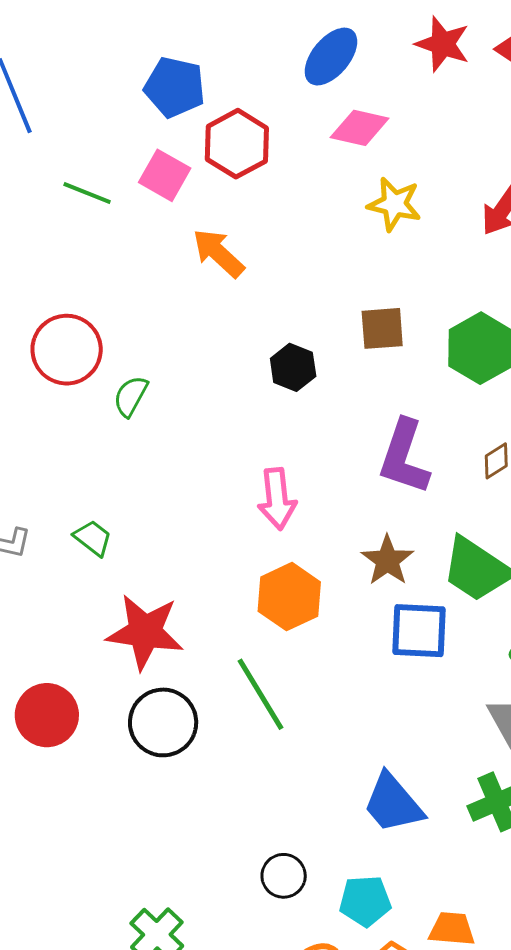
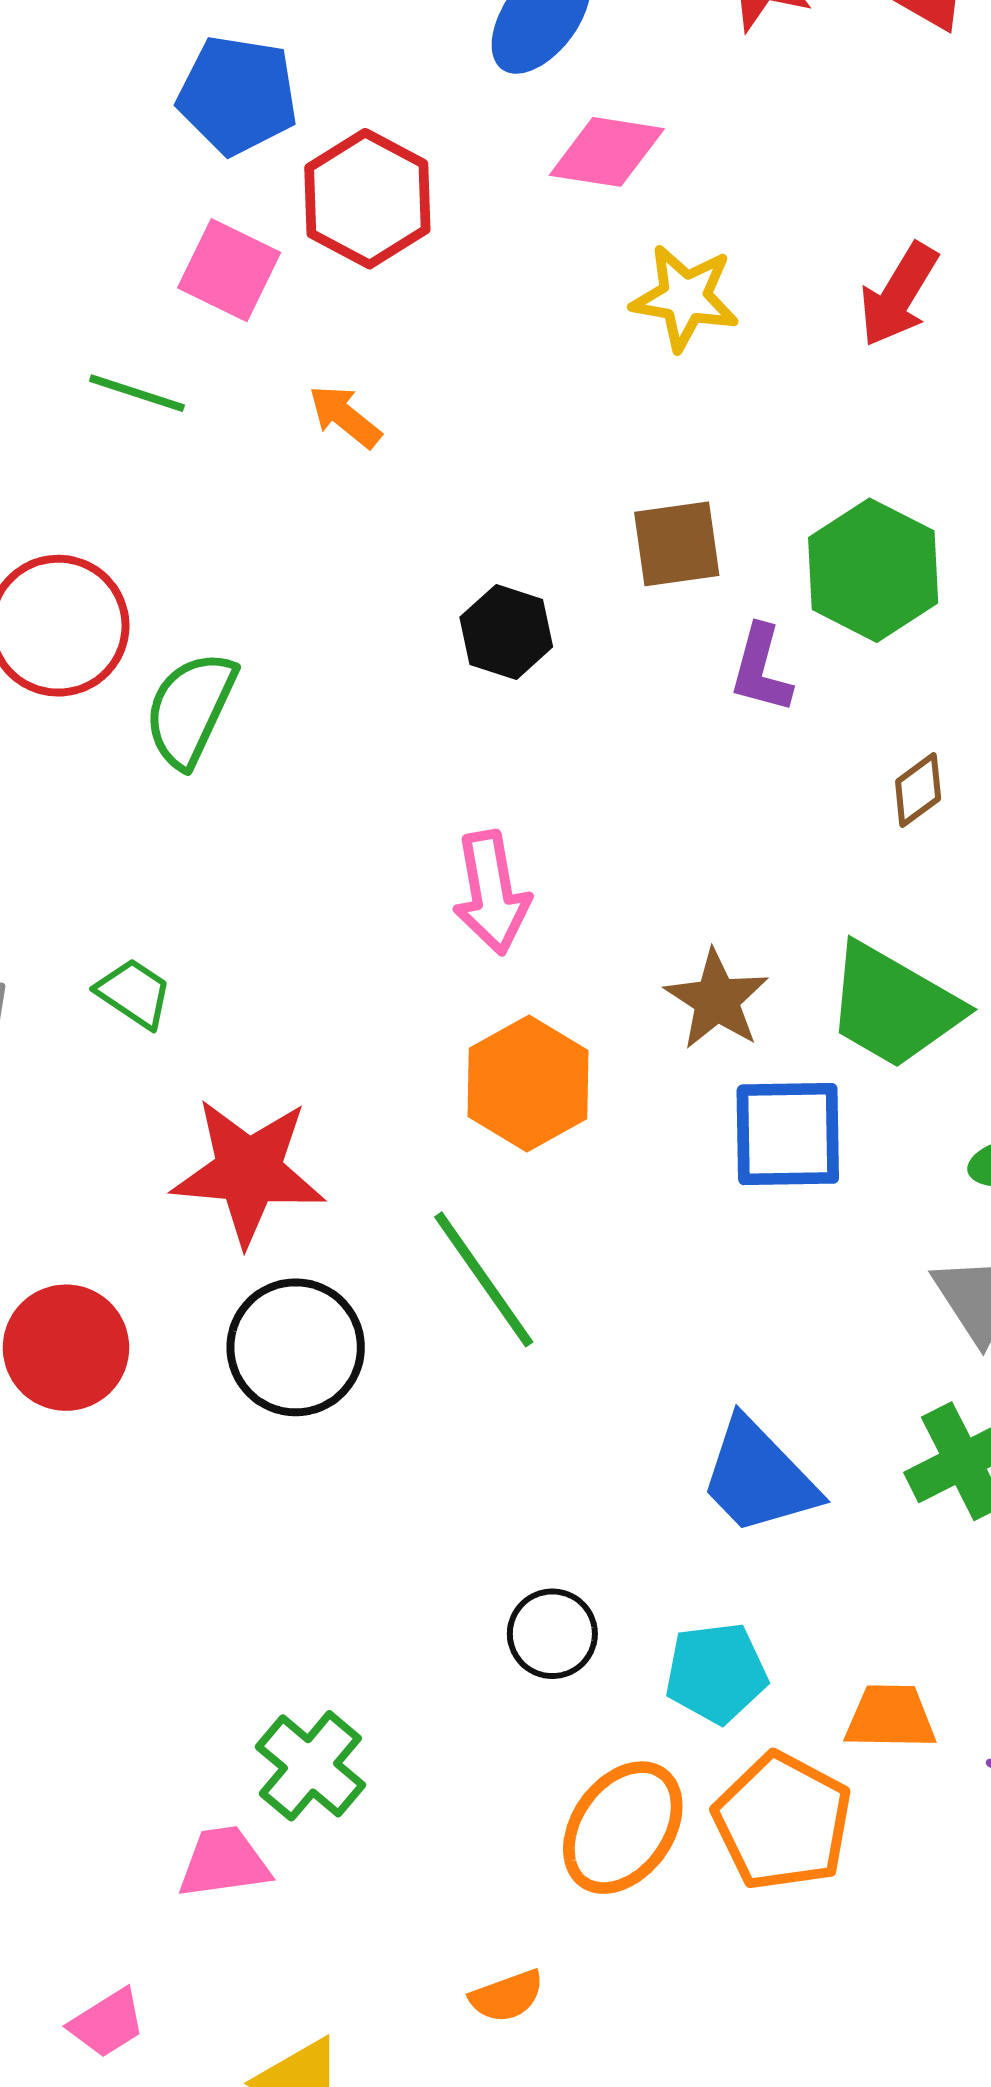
green line: (87, 193) -> (137, 393), moved
orange arrow: (218, 253) -> (345, 416), size x0.7
green semicircle: (131, 396) -> (190, 709), size x1.4
purple L-shape: (404, 457) -> (761, 669), moved, size x0.6

